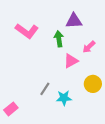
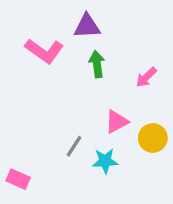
purple triangle: (74, 21) -> (87, 26), moved
pink triangle: (71, 61) -> (117, 122), moved
pink rectangle: (11, 109) -> (18, 179), turned 64

